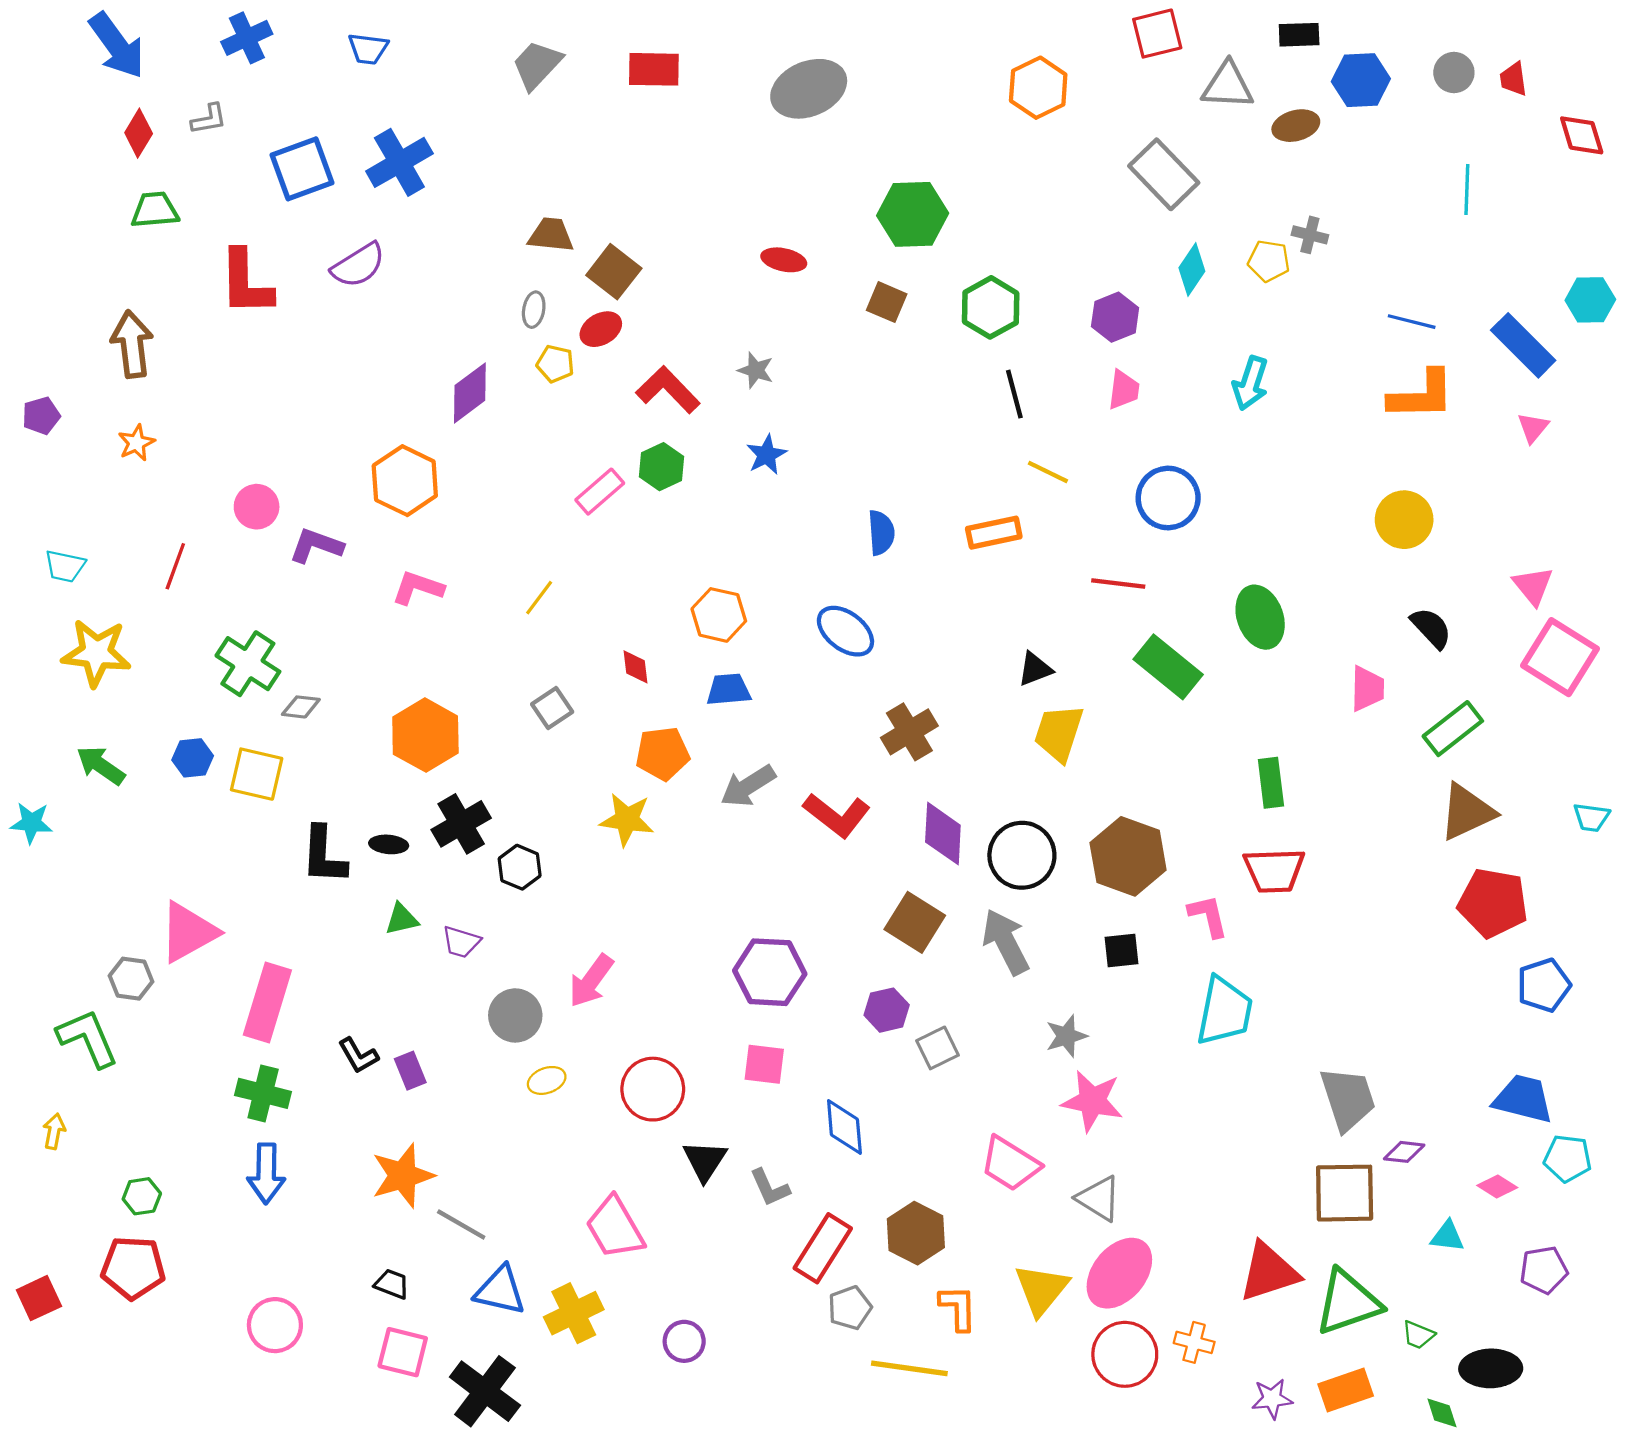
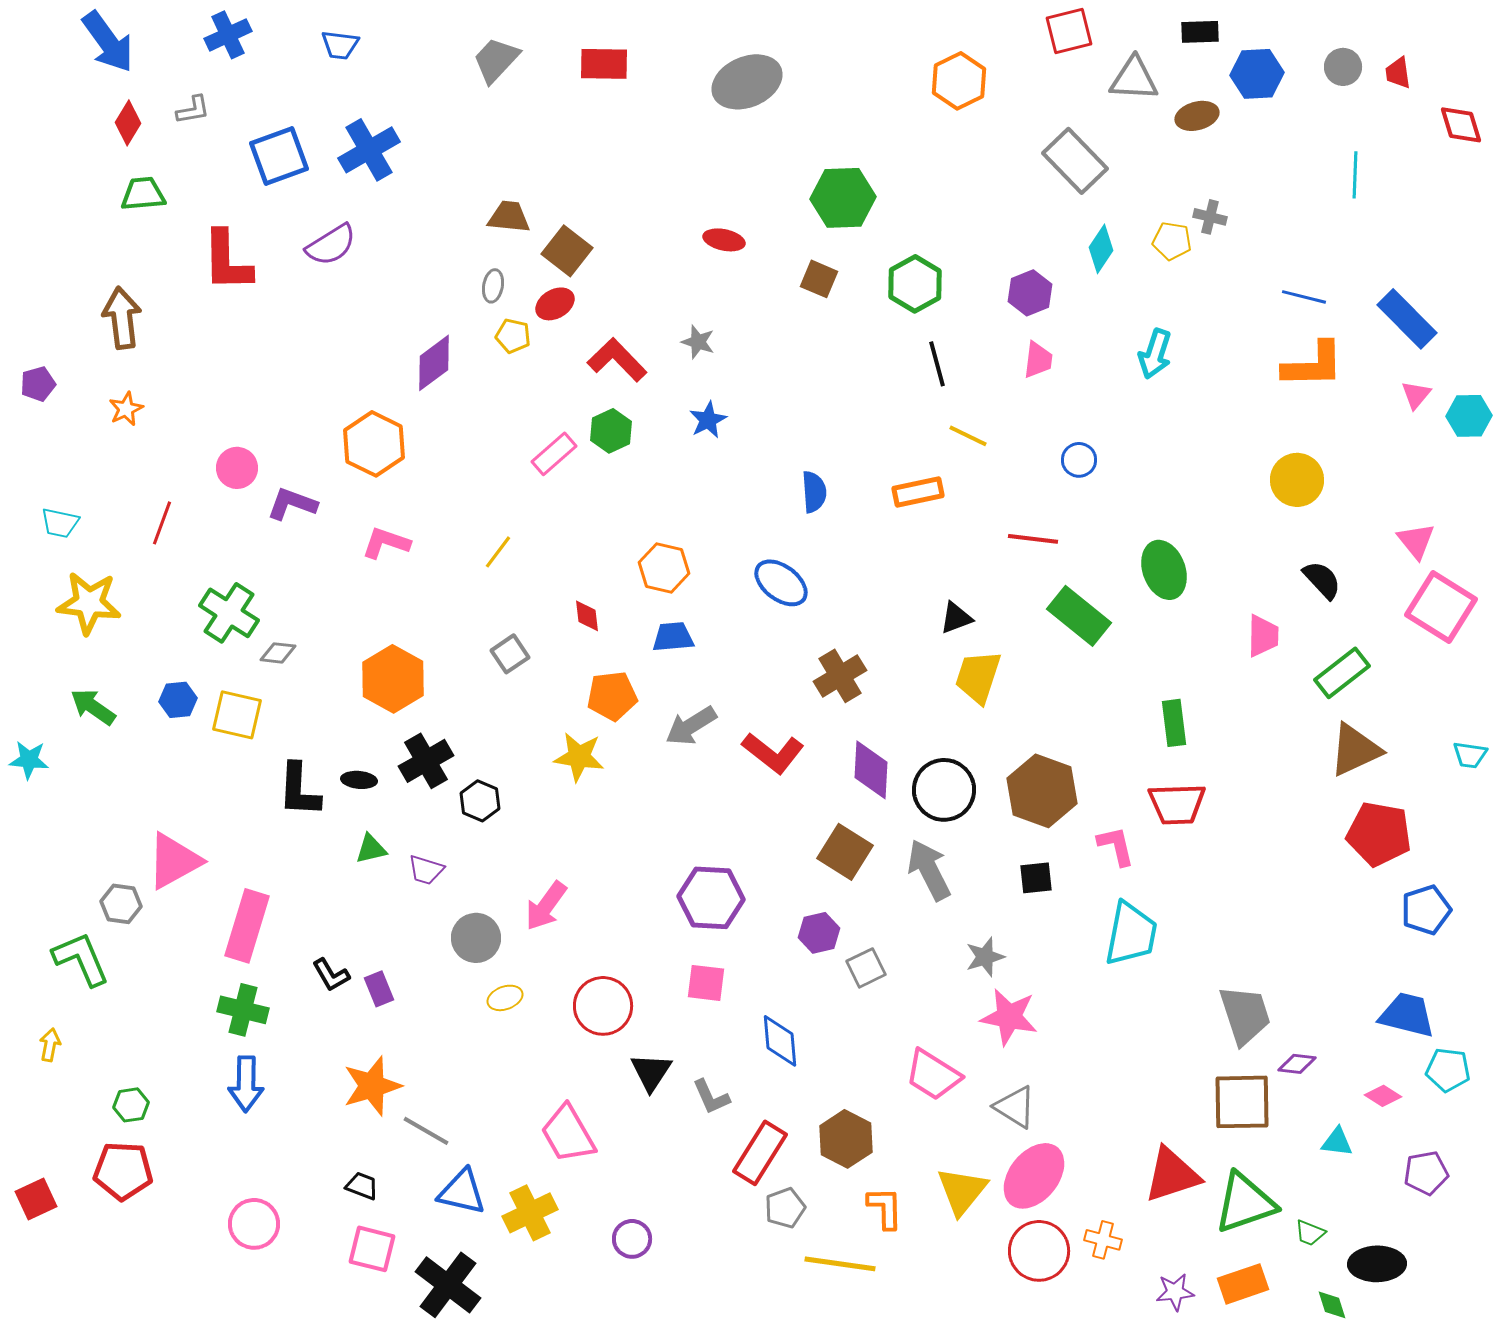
cyan hexagon: (1590, 300) -> (1469, 416), moved
blue circle: (1168, 498) -> (1079, 460), size x0.6

